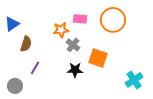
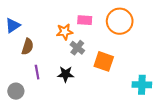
purple line: (35, 68) -> (37, 72), turned -40
black star: (75, 70) -> (66, 74), moved
cyan cross: (134, 80) -> (142, 85), turned 36

